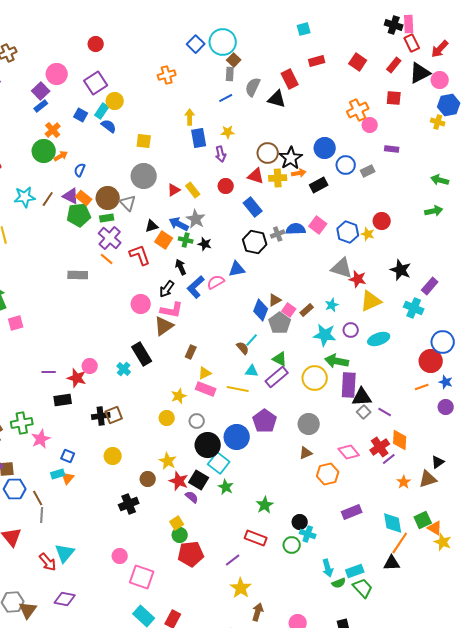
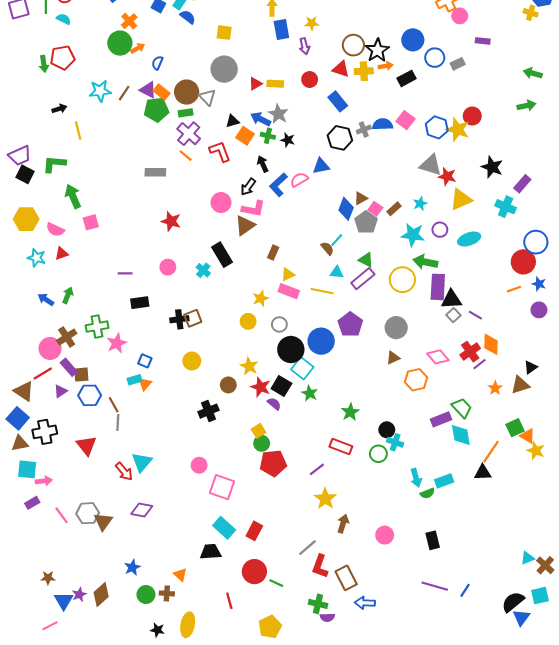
yellow rectangle: (193, 190) -> (275, 84), turned -49
yellow star: (368, 234) -> (458, 130), size x1.6
red star: (77, 378) -> (171, 221), moved
cyan diamond: (393, 523) -> (461, 435), moved
green trapezoid: (363, 588) -> (462, 408), moved

